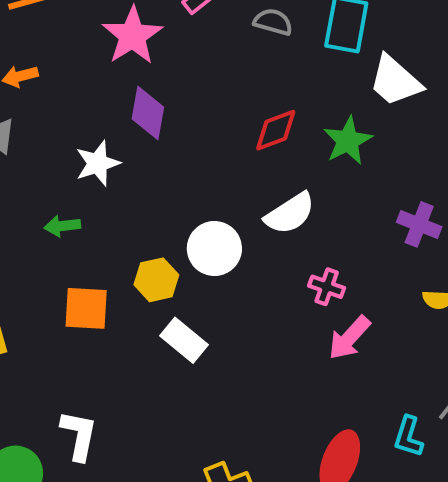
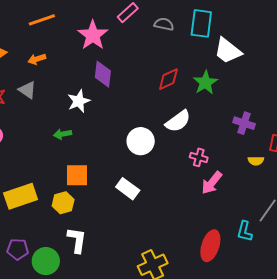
yellow hexagon: (156, 280) -> (63, 203), moved

